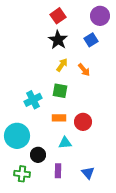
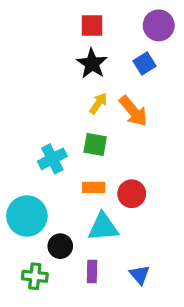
red square: (58, 16) -> (92, 25), turned 35
orange arrow: (84, 70) -> (133, 111), size x1.5
cyan triangle: (65, 143) -> (103, 227), size x1.5

